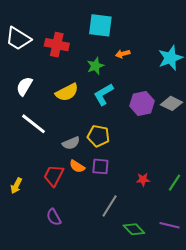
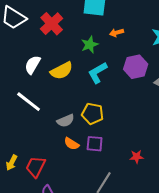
red cross: (57, 45) -> (52, 24), turned 35
white semicircle: (24, 86) -> (33, 65), moved
purple hexagon: (142, 103) -> (136, 67), moved
red trapezoid: (54, 176) -> (36, 167), moved

